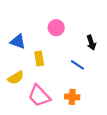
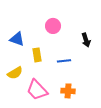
blue line: (77, 65) -> (64, 61), moved, turned -40

